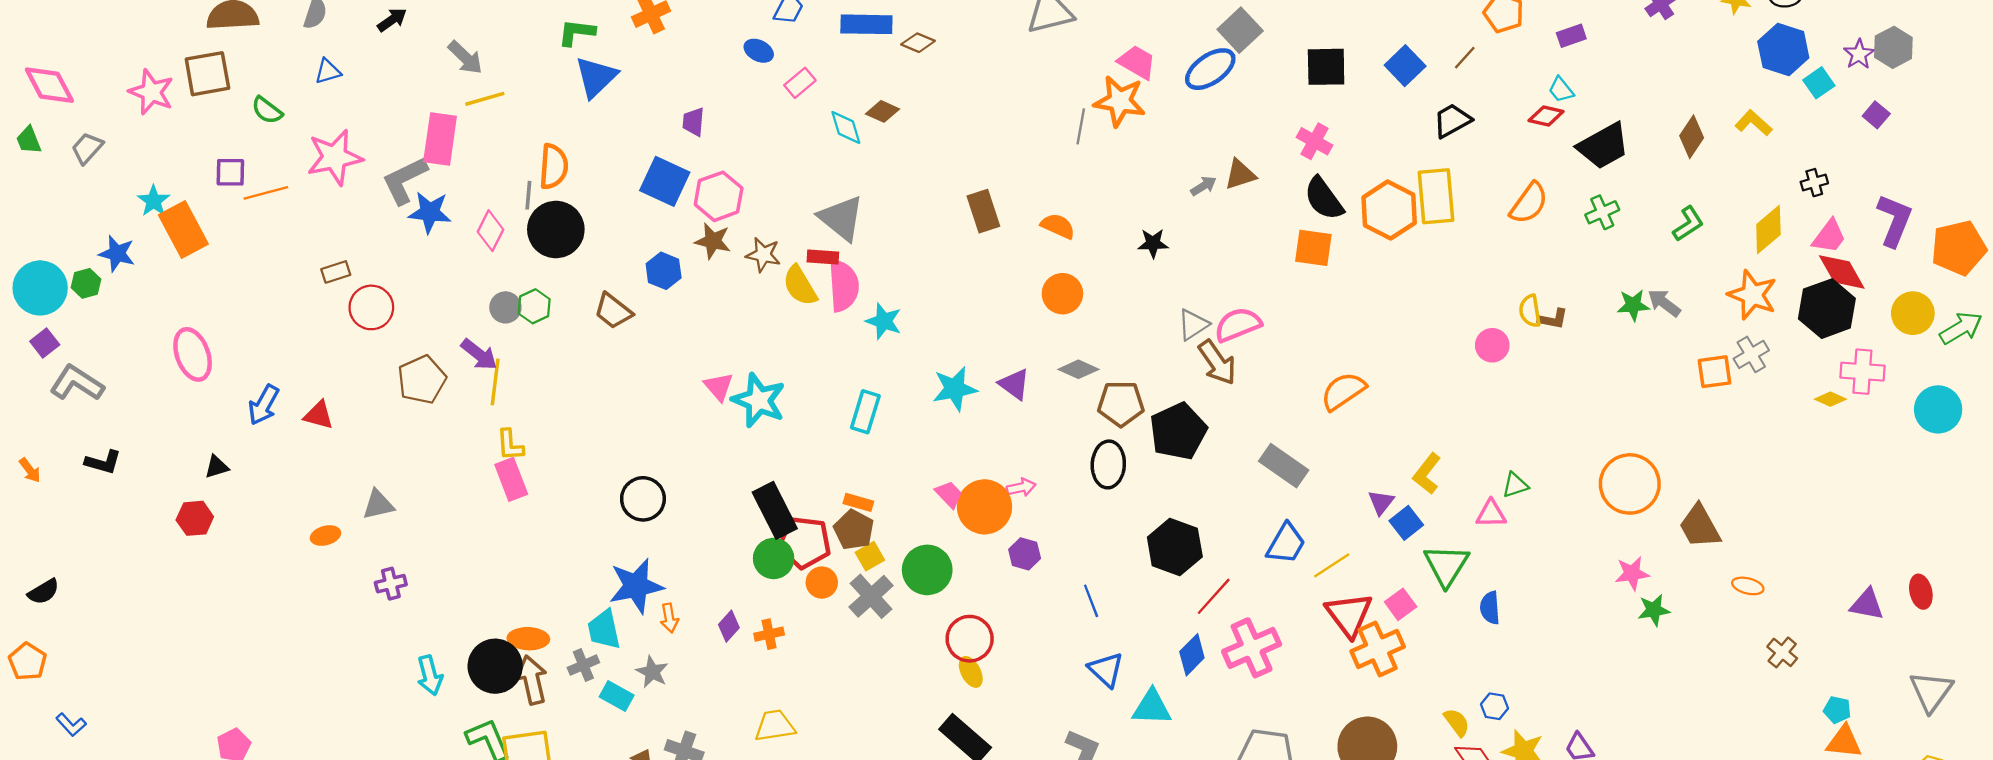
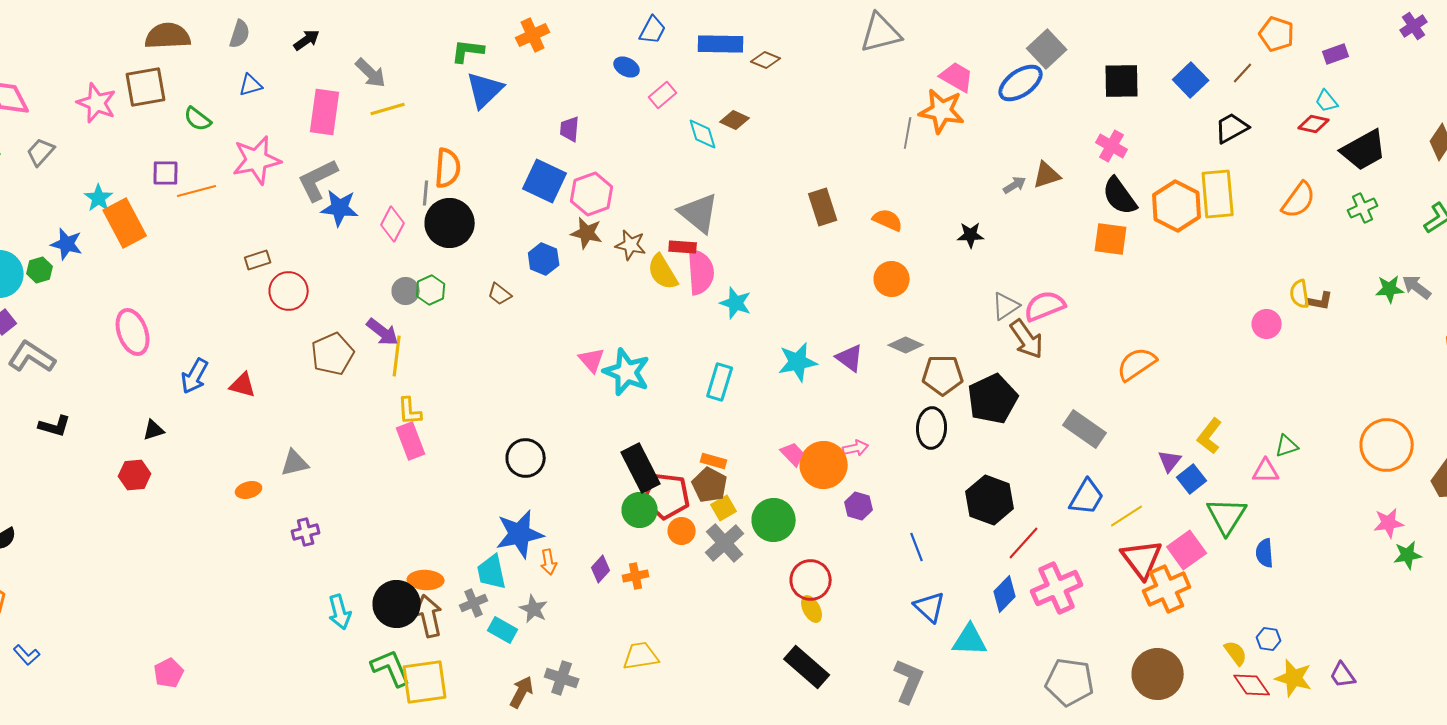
pink rectangle: (440, 139) -> (325, 112), moved
brown trapezoid: (613, 311) -> (500, 294), size x0.7
pink square: (1401, 604) -> (1187, 550), size x1.4

